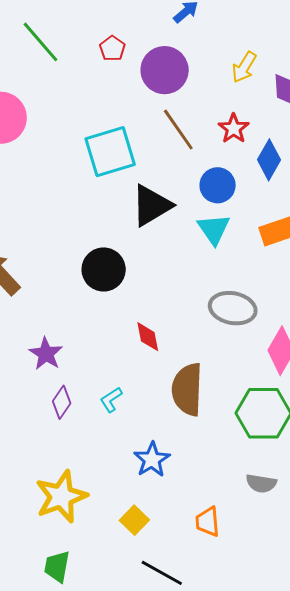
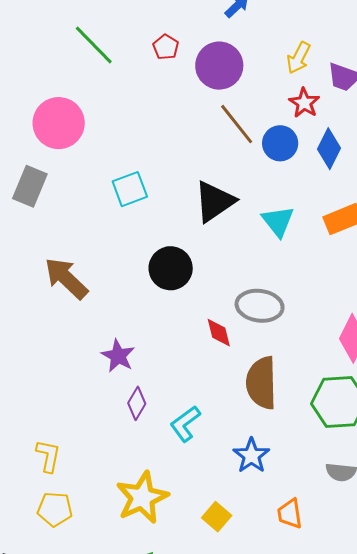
red star: (234, 128) -> (304, 103), moved
cyan square: (110, 152) -> (130, 189), moved, size x0.7
blue circle: (218, 185) -> (280, 143), moved
gray ellipse: (233, 308) -> (260, 306), moved
cyan L-shape: (111, 400) -> (185, 424), moved, size x1.4
blue star: (152, 460) -> (251, 456), moved

